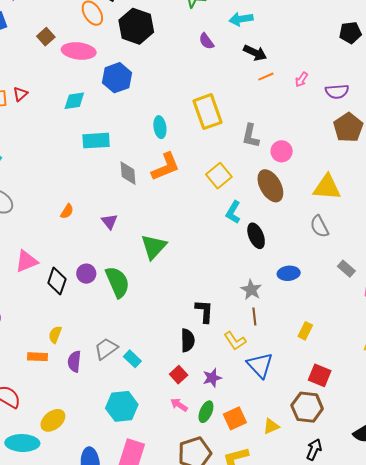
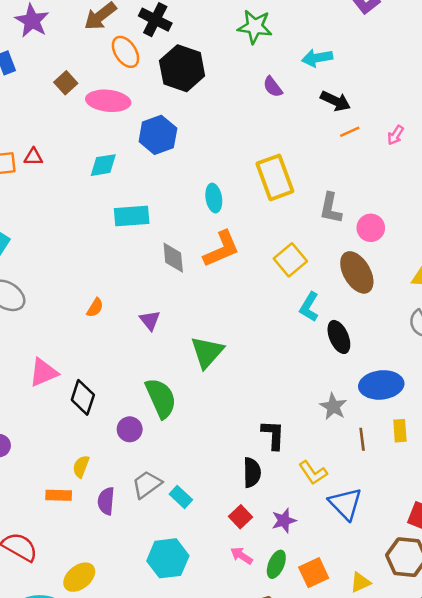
red triangle: (20, 94) -> (33, 157), turned 42
blue ellipse: (289, 273) -> (381, 385), size x1.5
purple circle: (86, 274) -> (130, 429), moved
brown line: (254, 317) -> (362, 439), moved
yellow rectangle: (305, 331) -> (400, 431), moved, turned -30

